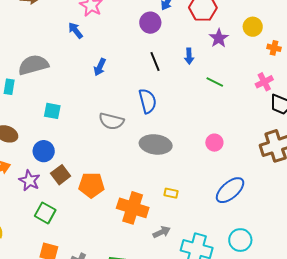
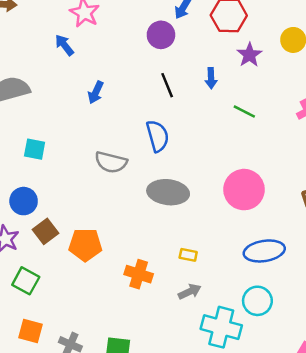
pink circle: (214, 143) -> (244, 190), size x1.8
blue ellipse: (230, 190) -> (264, 251), turned 32
orange cross: (133, 208) -> (139, 274), size x0.7
gray arrow: (162, 232) -> (190, 292), moved
cyan circle: (240, 240) -> (257, 301), moved

